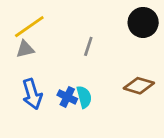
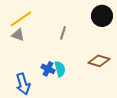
gray triangle: (25, 49) -> (18, 35), turned 32
blue arrow: (32, 94) -> (23, 84), moved

